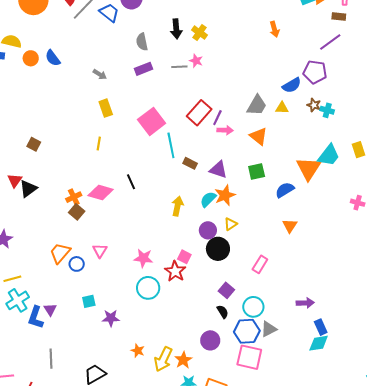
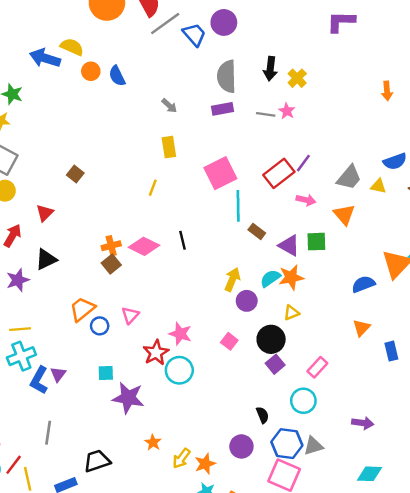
gray semicircle: (142, 42) -> (227, 76), size x1.5
purple line: (217, 118) -> (303, 163), moved
green square: (257, 171) -> (316, 242), moved
black triangle: (28, 189) -> (46, 259), moved
purple circle: (208, 230) -> (247, 301), moved
red star: (175, 271) -> (156, 353), moved
purple square: (226, 290) -> (275, 364), moved
cyan circle: (253, 307) -> (303, 401), moved
purple star: (111, 318) -> (128, 398), size x1.5
blue rectangle: (321, 327) -> (391, 351), moved
yellow arrow: (163, 359) -> (181, 458), size x0.7

